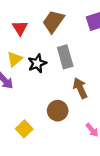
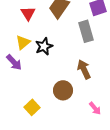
gray rectangle: (65, 57) -> (86, 31), moved

